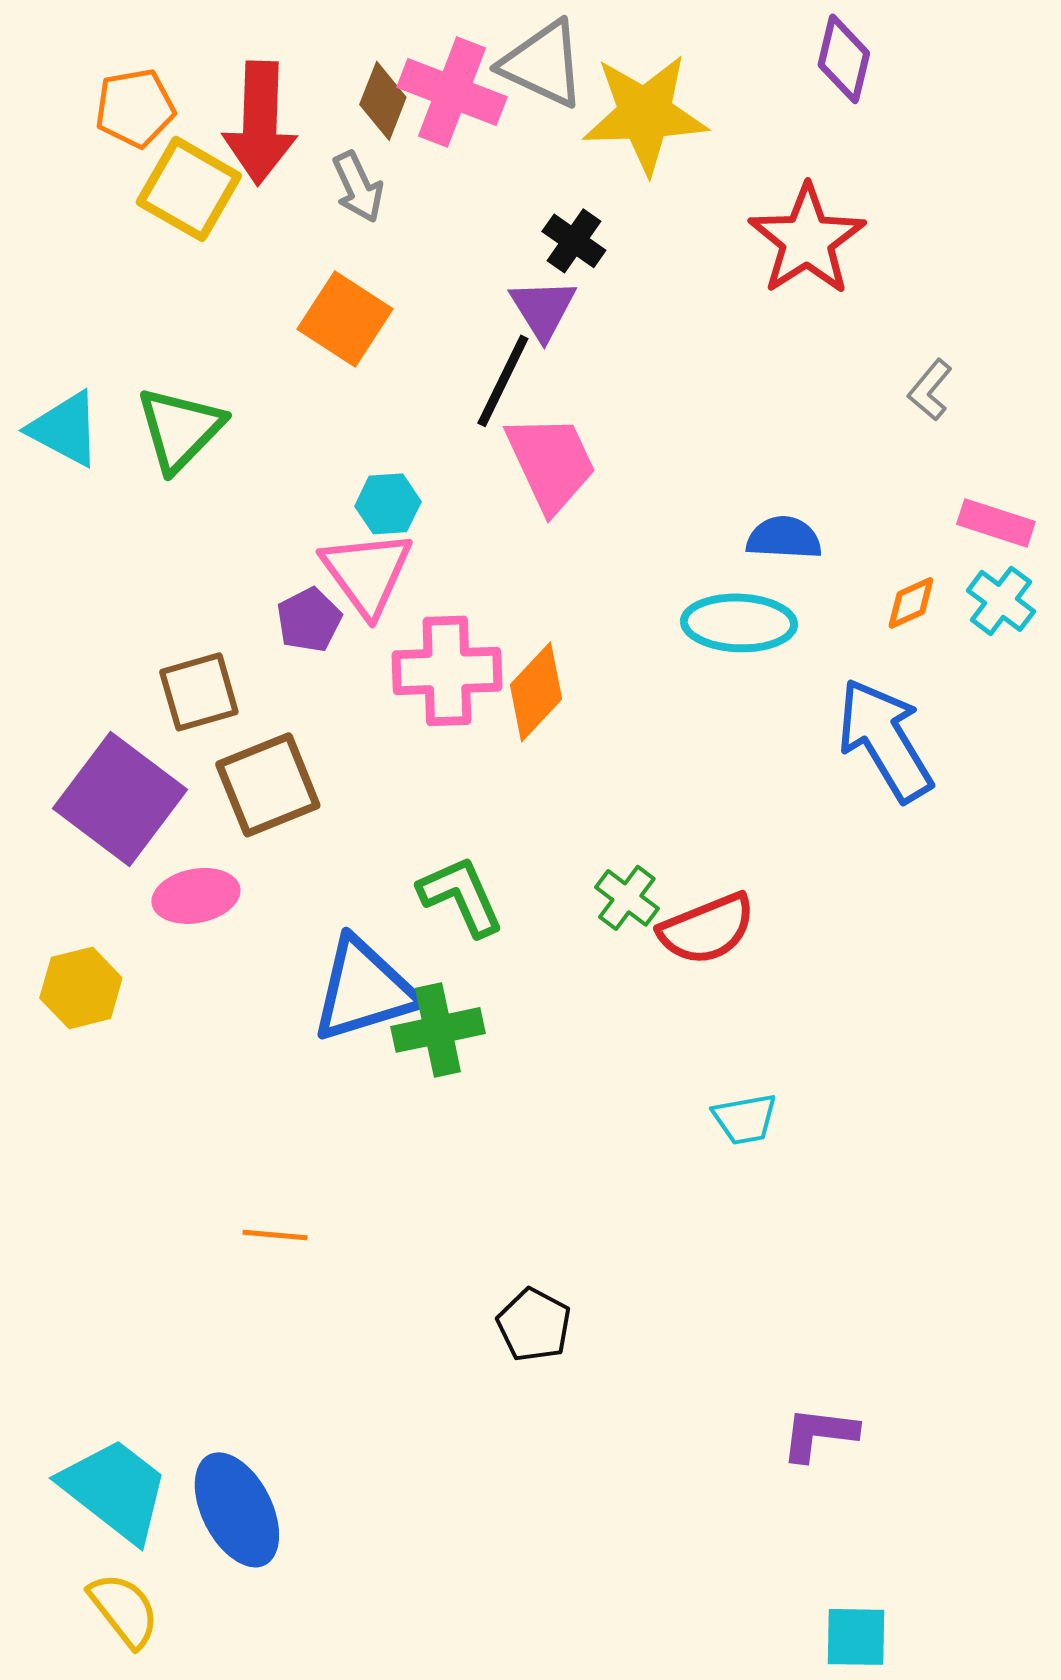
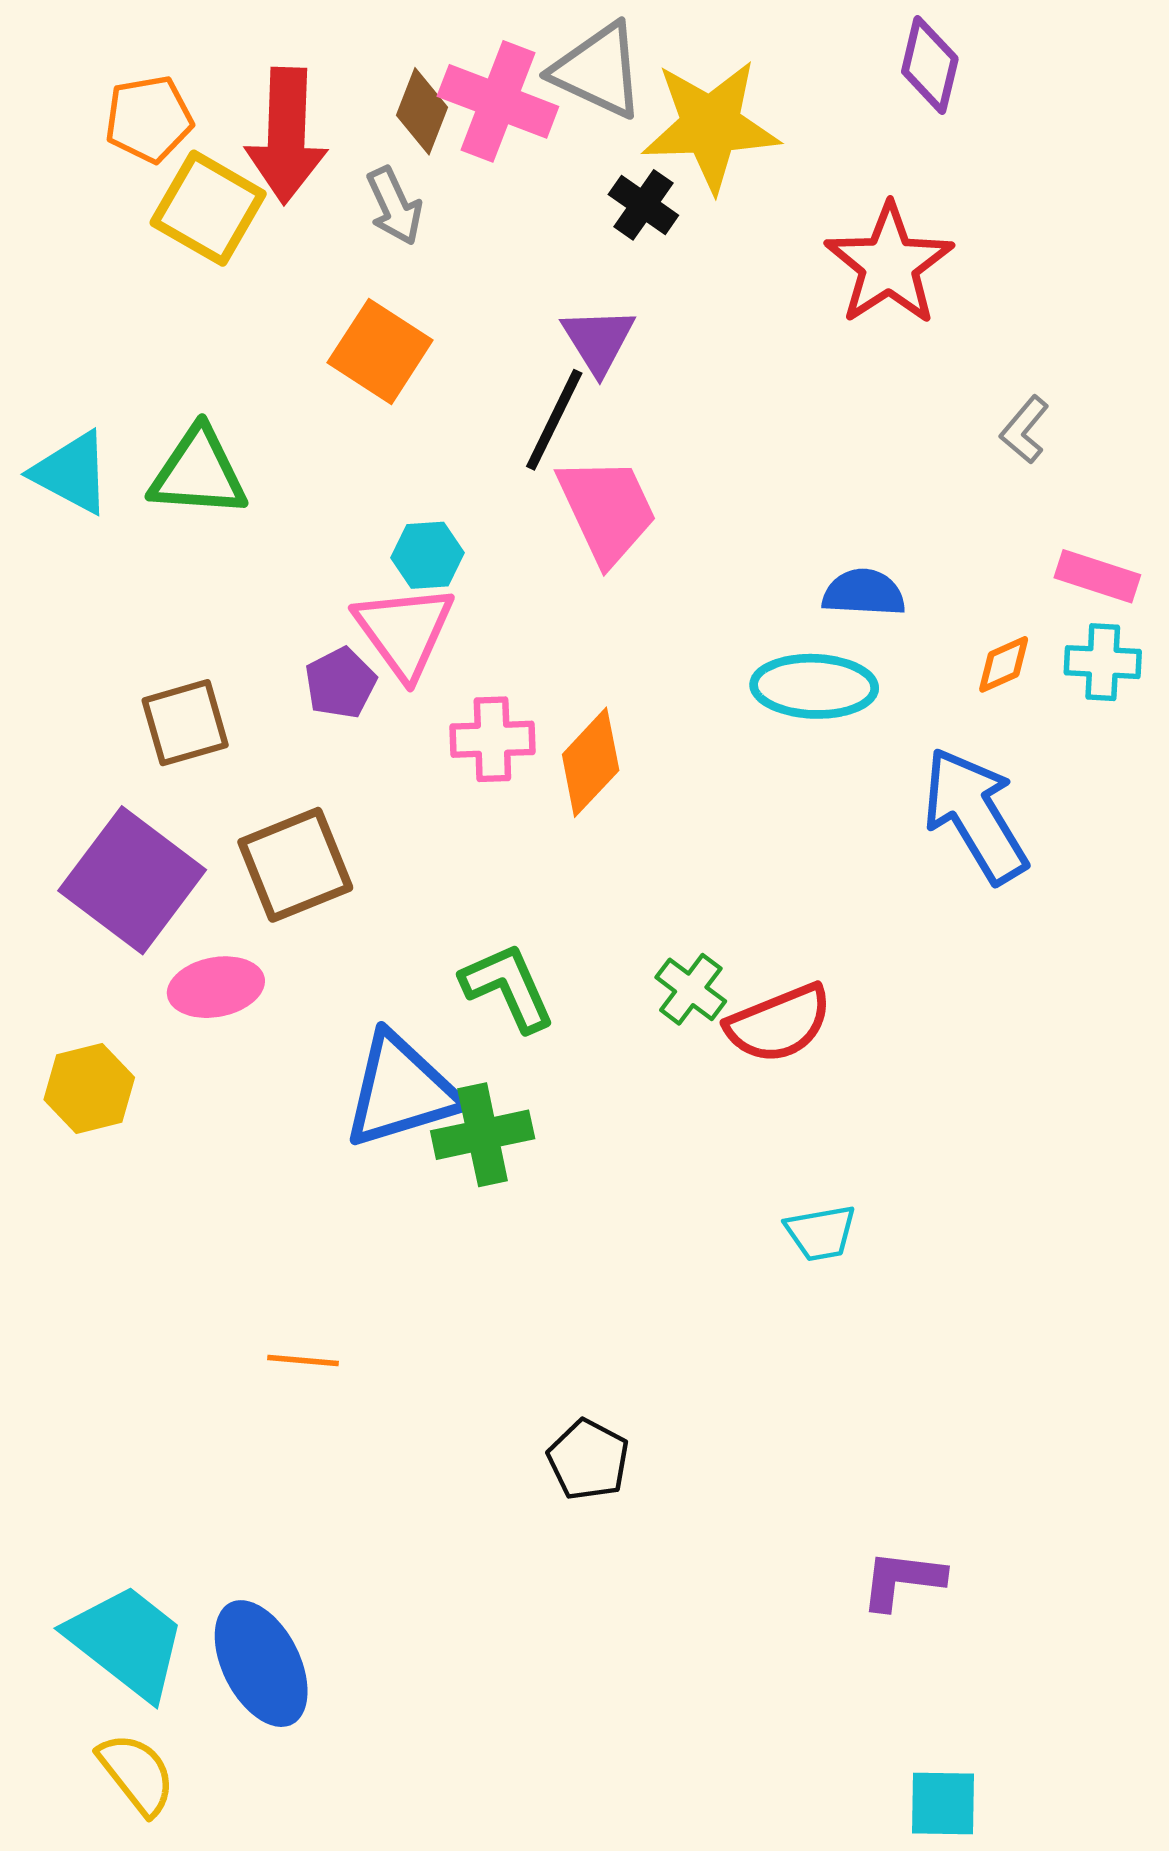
black cross: (574, 241) -> (643, 205), moved
green triangle: (180, 429) -> (198, 473), turned 50
cyan cross: (1001, 601) -> (1103, 662), turned -34
pink cross: (447, 671) -> (492, 739), size x0.7
brown square: (199, 692) -> (185, 723), moved

